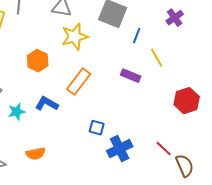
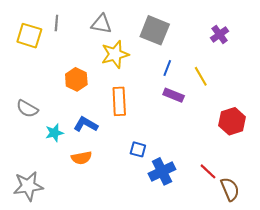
blue line: (137, 36) -> (167, 68), moved
orange rectangle: (79, 82) -> (119, 101), turned -40
orange semicircle: (36, 154) -> (82, 158), moved

